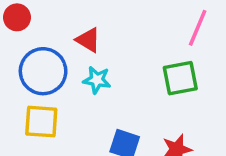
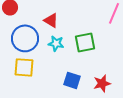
green square: (180, 78) -> (85, 42), moved

